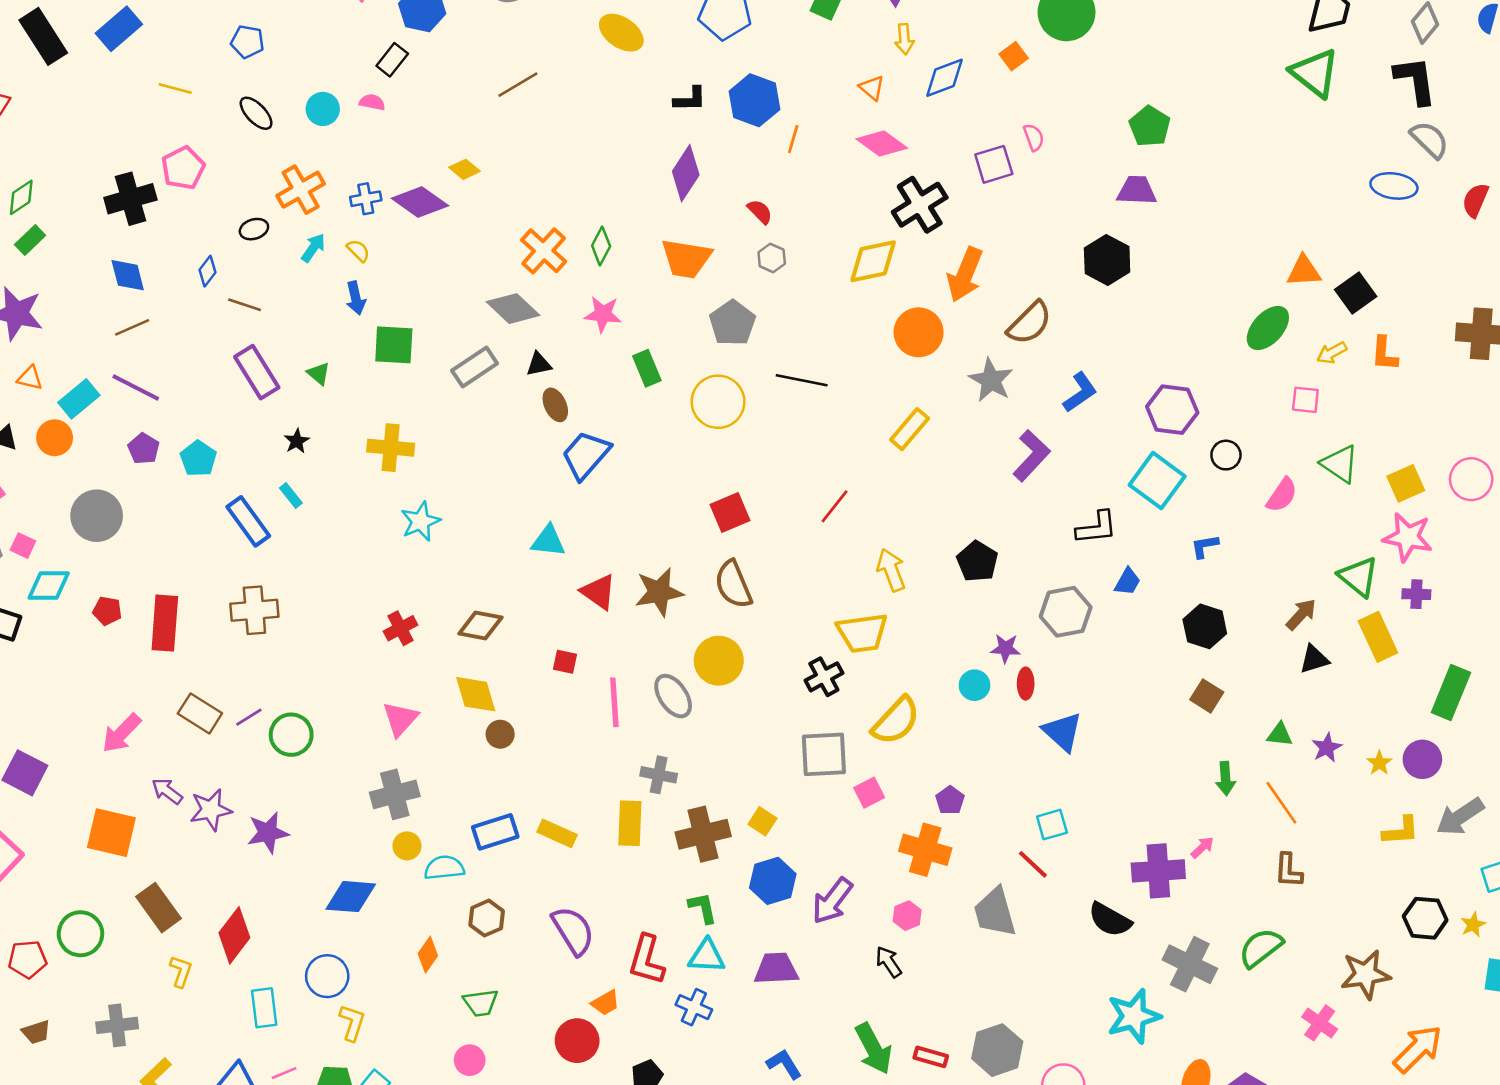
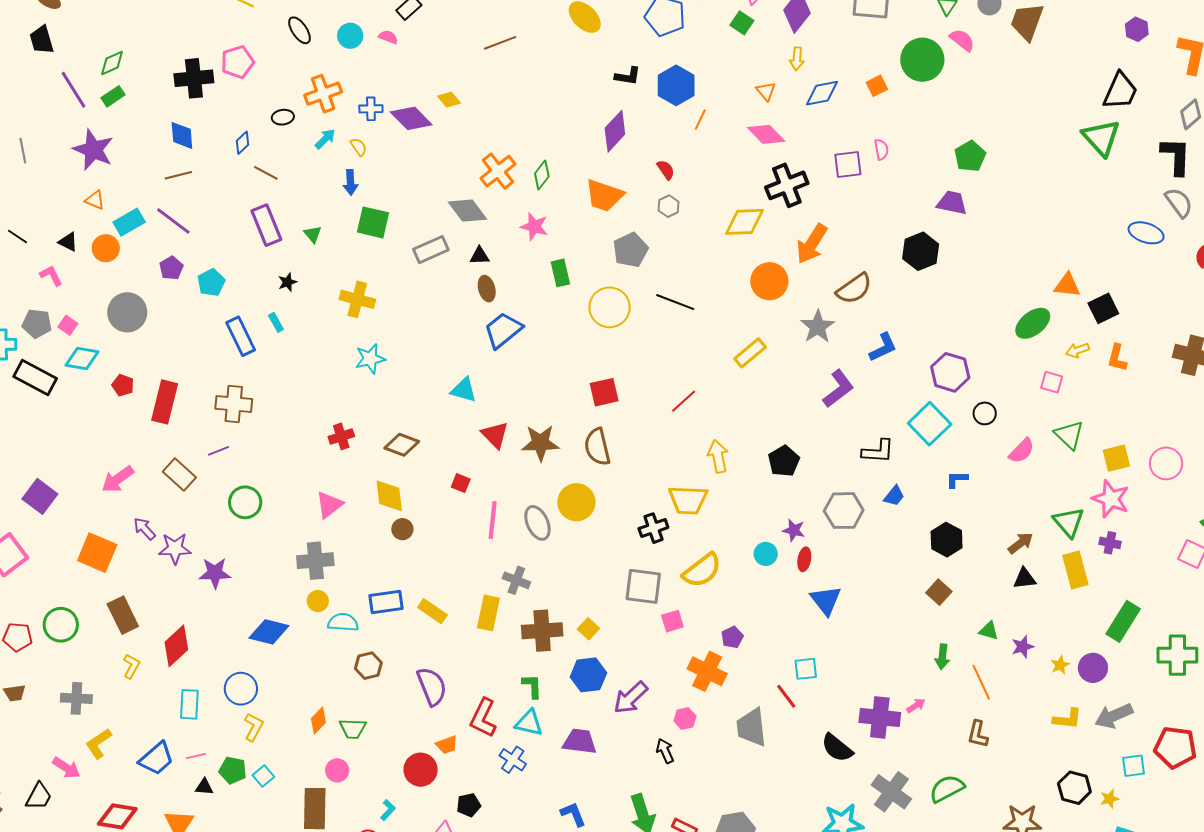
purple line: (249, 717) -> (219, 451), moved
orange diamond: (428, 955) -> (318, 721), moved

